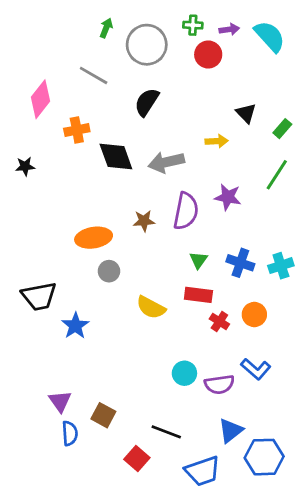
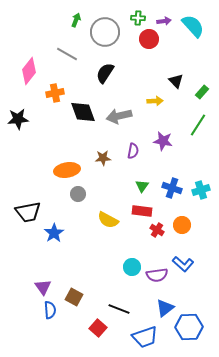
black star: (25, 166) -> (18, 119), size x1.5
purple semicircle: (186, 211) -> (133, 151), size x0.6

